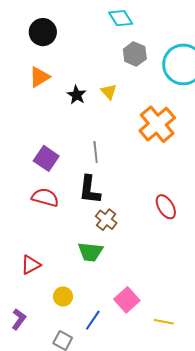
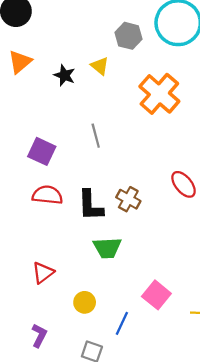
gray hexagon: (135, 54) -> (128, 36), moved
black L-shape: (90, 190) -> (90, 205), moved
brown cross: (106, 220) -> (128, 199), moved

